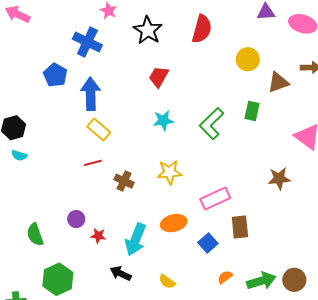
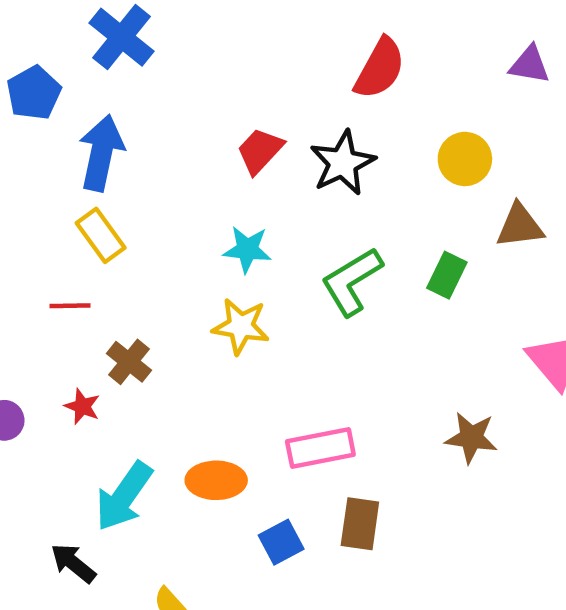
black star: (148, 30) -> (343, 163), moved
yellow star: (170, 172) -> (241, 326), moved
red star: (98, 236) -> (82, 406), moved

